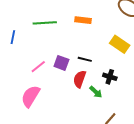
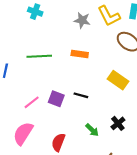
black cross: (110, 77) -> (118, 123), moved, turned 32
red semicircle: (80, 79) -> (58, 142), moved

